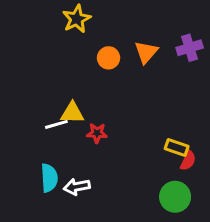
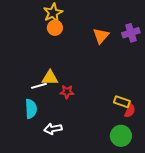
orange circle: (109, 58) -> (55, 28), moved
cyan semicircle: (49, 178) -> (31, 109), moved

